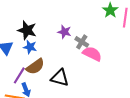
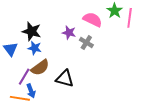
pink semicircle: (92, 54) -> (93, 20), moved

